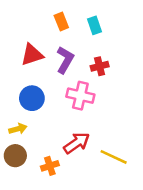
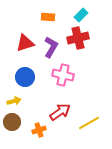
orange rectangle: (61, 22) -> (48, 17), turned -64
cyan rectangle: (94, 25) -> (81, 15), moved, turned 64
red cross: (100, 66) -> (78, 38), moved, size x1.5
yellow line: (114, 157) -> (89, 123), turned -55

